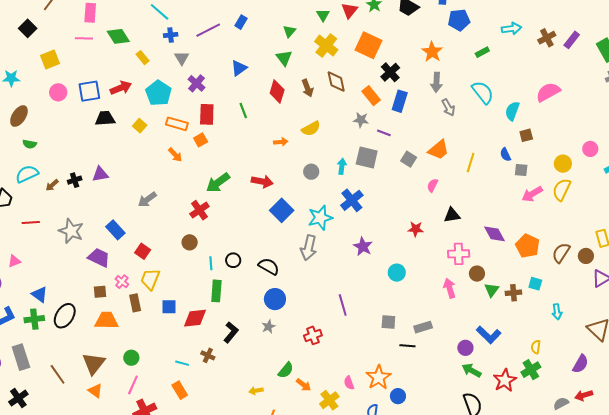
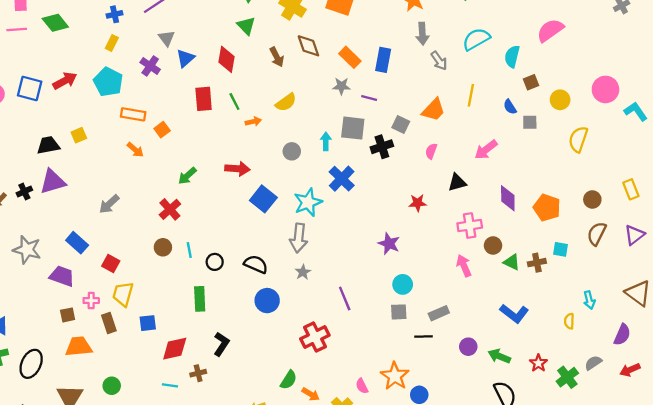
yellow rectangle: (143, 58) -> (112, 43), moved, turned 72
gray triangle: (182, 58) -> (167, 38), moved
blue triangle: (239, 68) -> (185, 58), moved
black cross: (390, 72) -> (382, 147), moved, turned 30
blue square: (89, 91) -> (30, 89), turned 30
red diamond: (277, 91) -> (227, 59), moved
cyan semicircle: (483, 92) -> (476, 39), turned -75
green line: (243, 111) -> (234, 101), moved
red rectangle: (207, 114) -> (204, 99), moved
black trapezoid: (105, 119) -> (48, 145), moved
yellow square: (140, 126) -> (79, 135), moved, turned 32
pink circle: (590, 149) -> (605, 89), size x1.5
yellow line: (471, 163) -> (471, 95), moved
yellow circle: (563, 164) -> (560, 100), moved
purple triangle: (100, 174) -> (53, 182), size x1.4
green arrow: (218, 183) -> (187, 176), size x0.7
pink arrow: (532, 194) -> (486, 150), moved
purple diamond: (494, 234) -> (508, 198), turned 35
purple star: (363, 246) -> (389, 244), moved
brown semicircle: (561, 253) -> (597, 234), moved
brown circle: (586, 256) -> (592, 199), moved
cyan line: (211, 263) -> (189, 250), moved
cyan circle: (397, 273) -> (403, 284), moved
pink cross: (122, 282) -> (91, 301), turned -32
green triangle: (492, 290) -> (512, 262), turned -35
cyan arrow: (557, 312) -> (589, 300), moved
black ellipse: (65, 316) -> (31, 364), moved
red diamond: (195, 318) -> (175, 349), moved
gray star: (269, 327) -> (303, 272), moved
red cross: (313, 335) -> (315, 337), size x1.4
purple circle: (465, 348) -> (468, 347), moved
brown cross: (208, 355) -> (198, 373), turned -32
green cross: (531, 370) -> (567, 377), moved
red star: (505, 380) -> (538, 363), size x0.7
gray semicircle: (561, 403) -> (593, 363), moved

